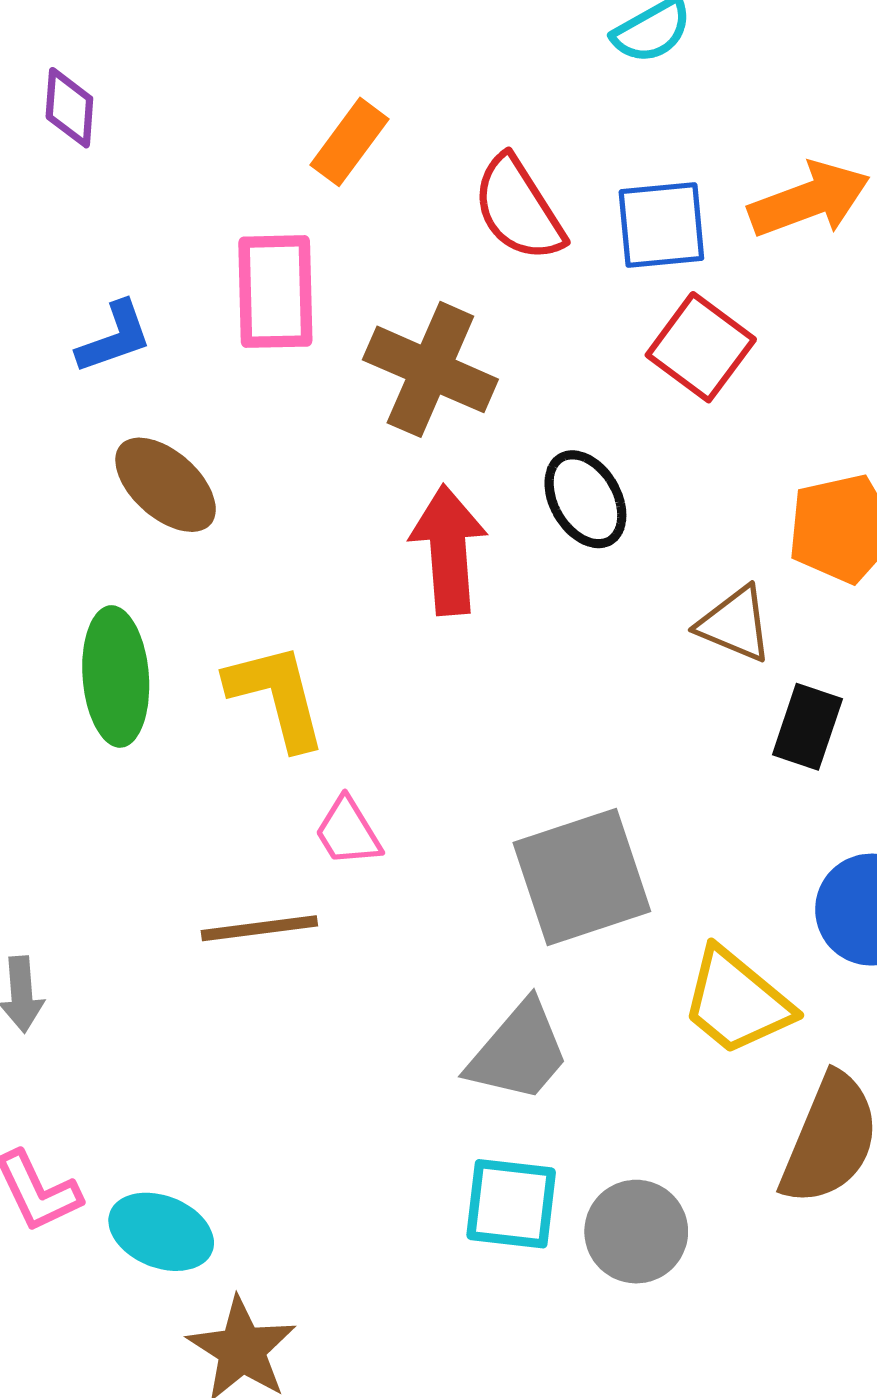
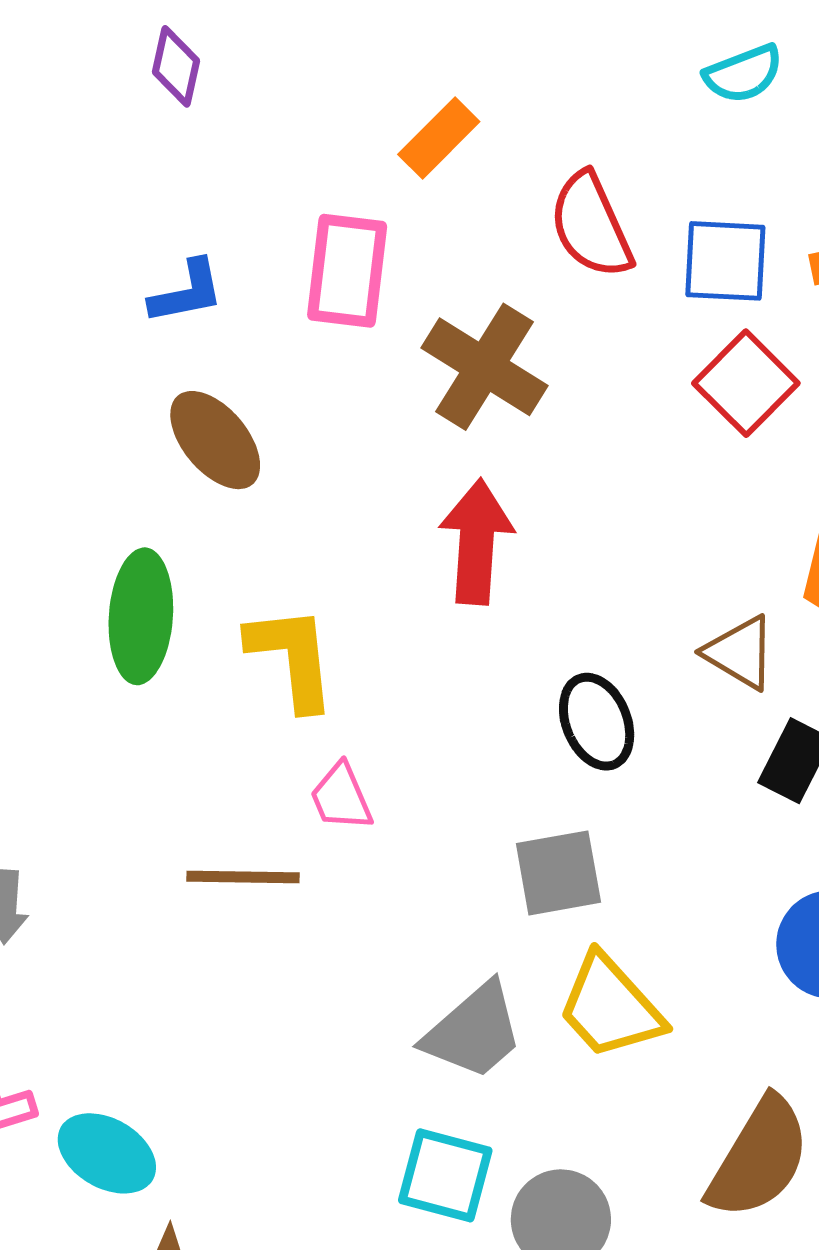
black ellipse: (585, 499) -> (597, 722), moved
gray square: (582, 877) -> (558, 873), size x0.7
yellow trapezoid: (737, 1002) -> (610, 1007), moved

